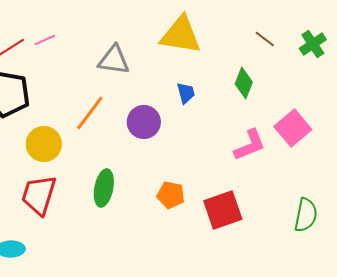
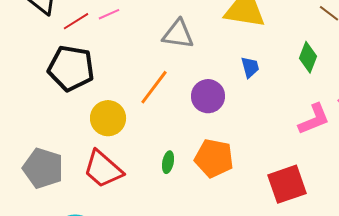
green ellipse: (104, 188) -> (168, 162), size x0.6
red trapezoid: (39, 195) -> (103, 169), turned -66
orange pentagon: (171, 195) -> (214, 158), moved, size x1.4

